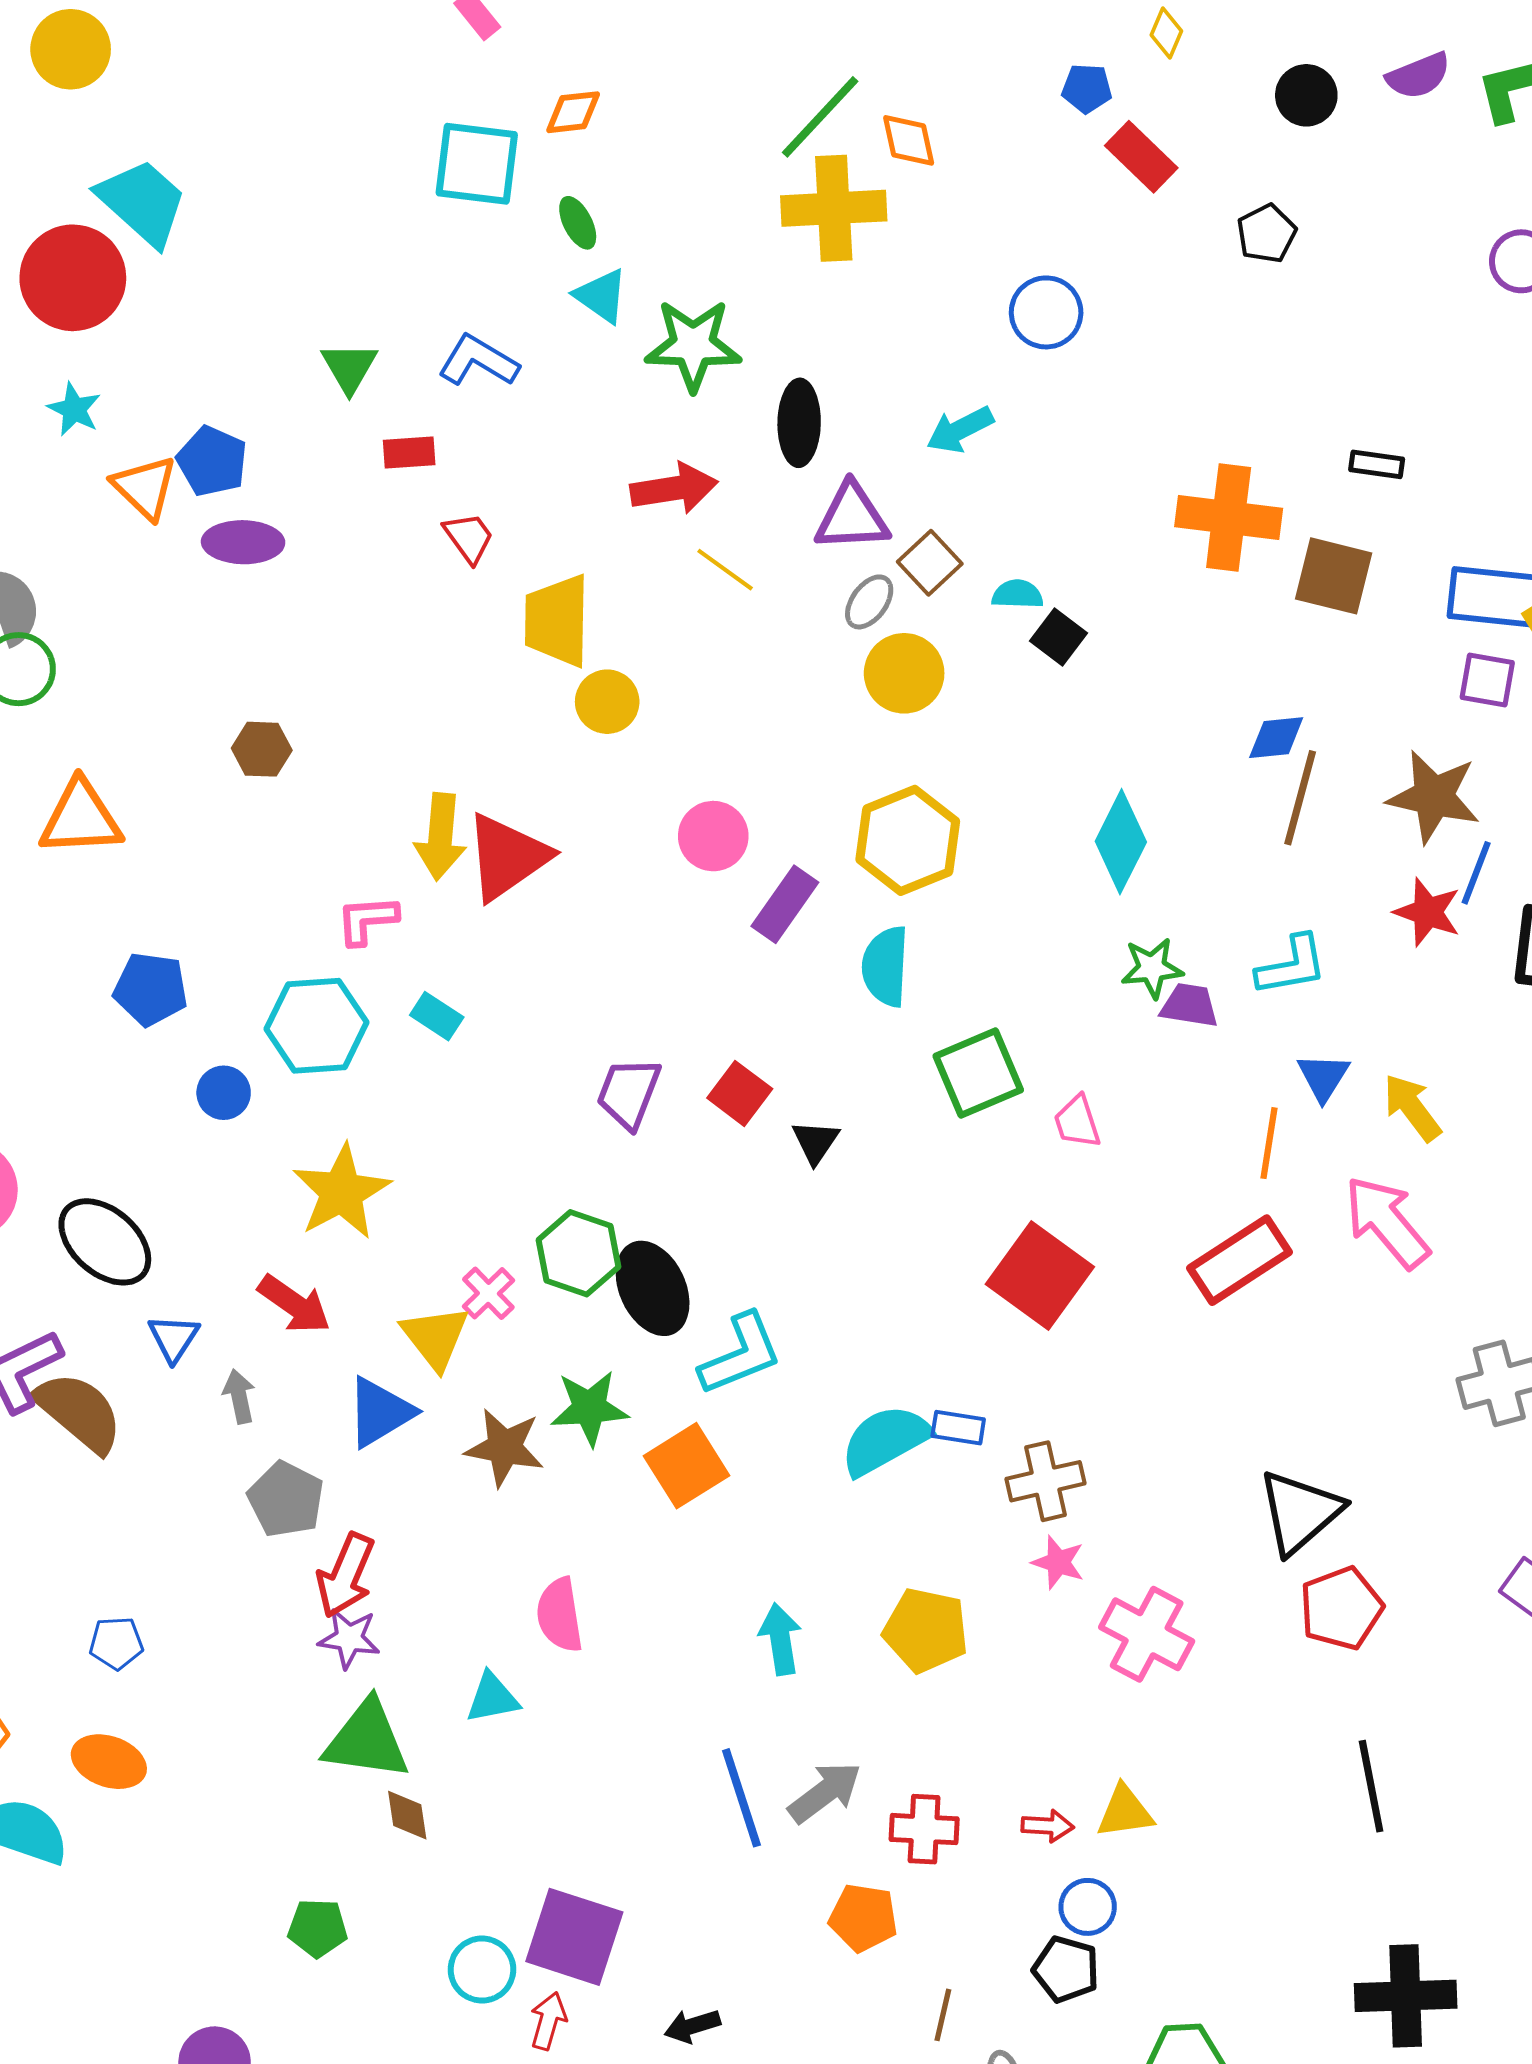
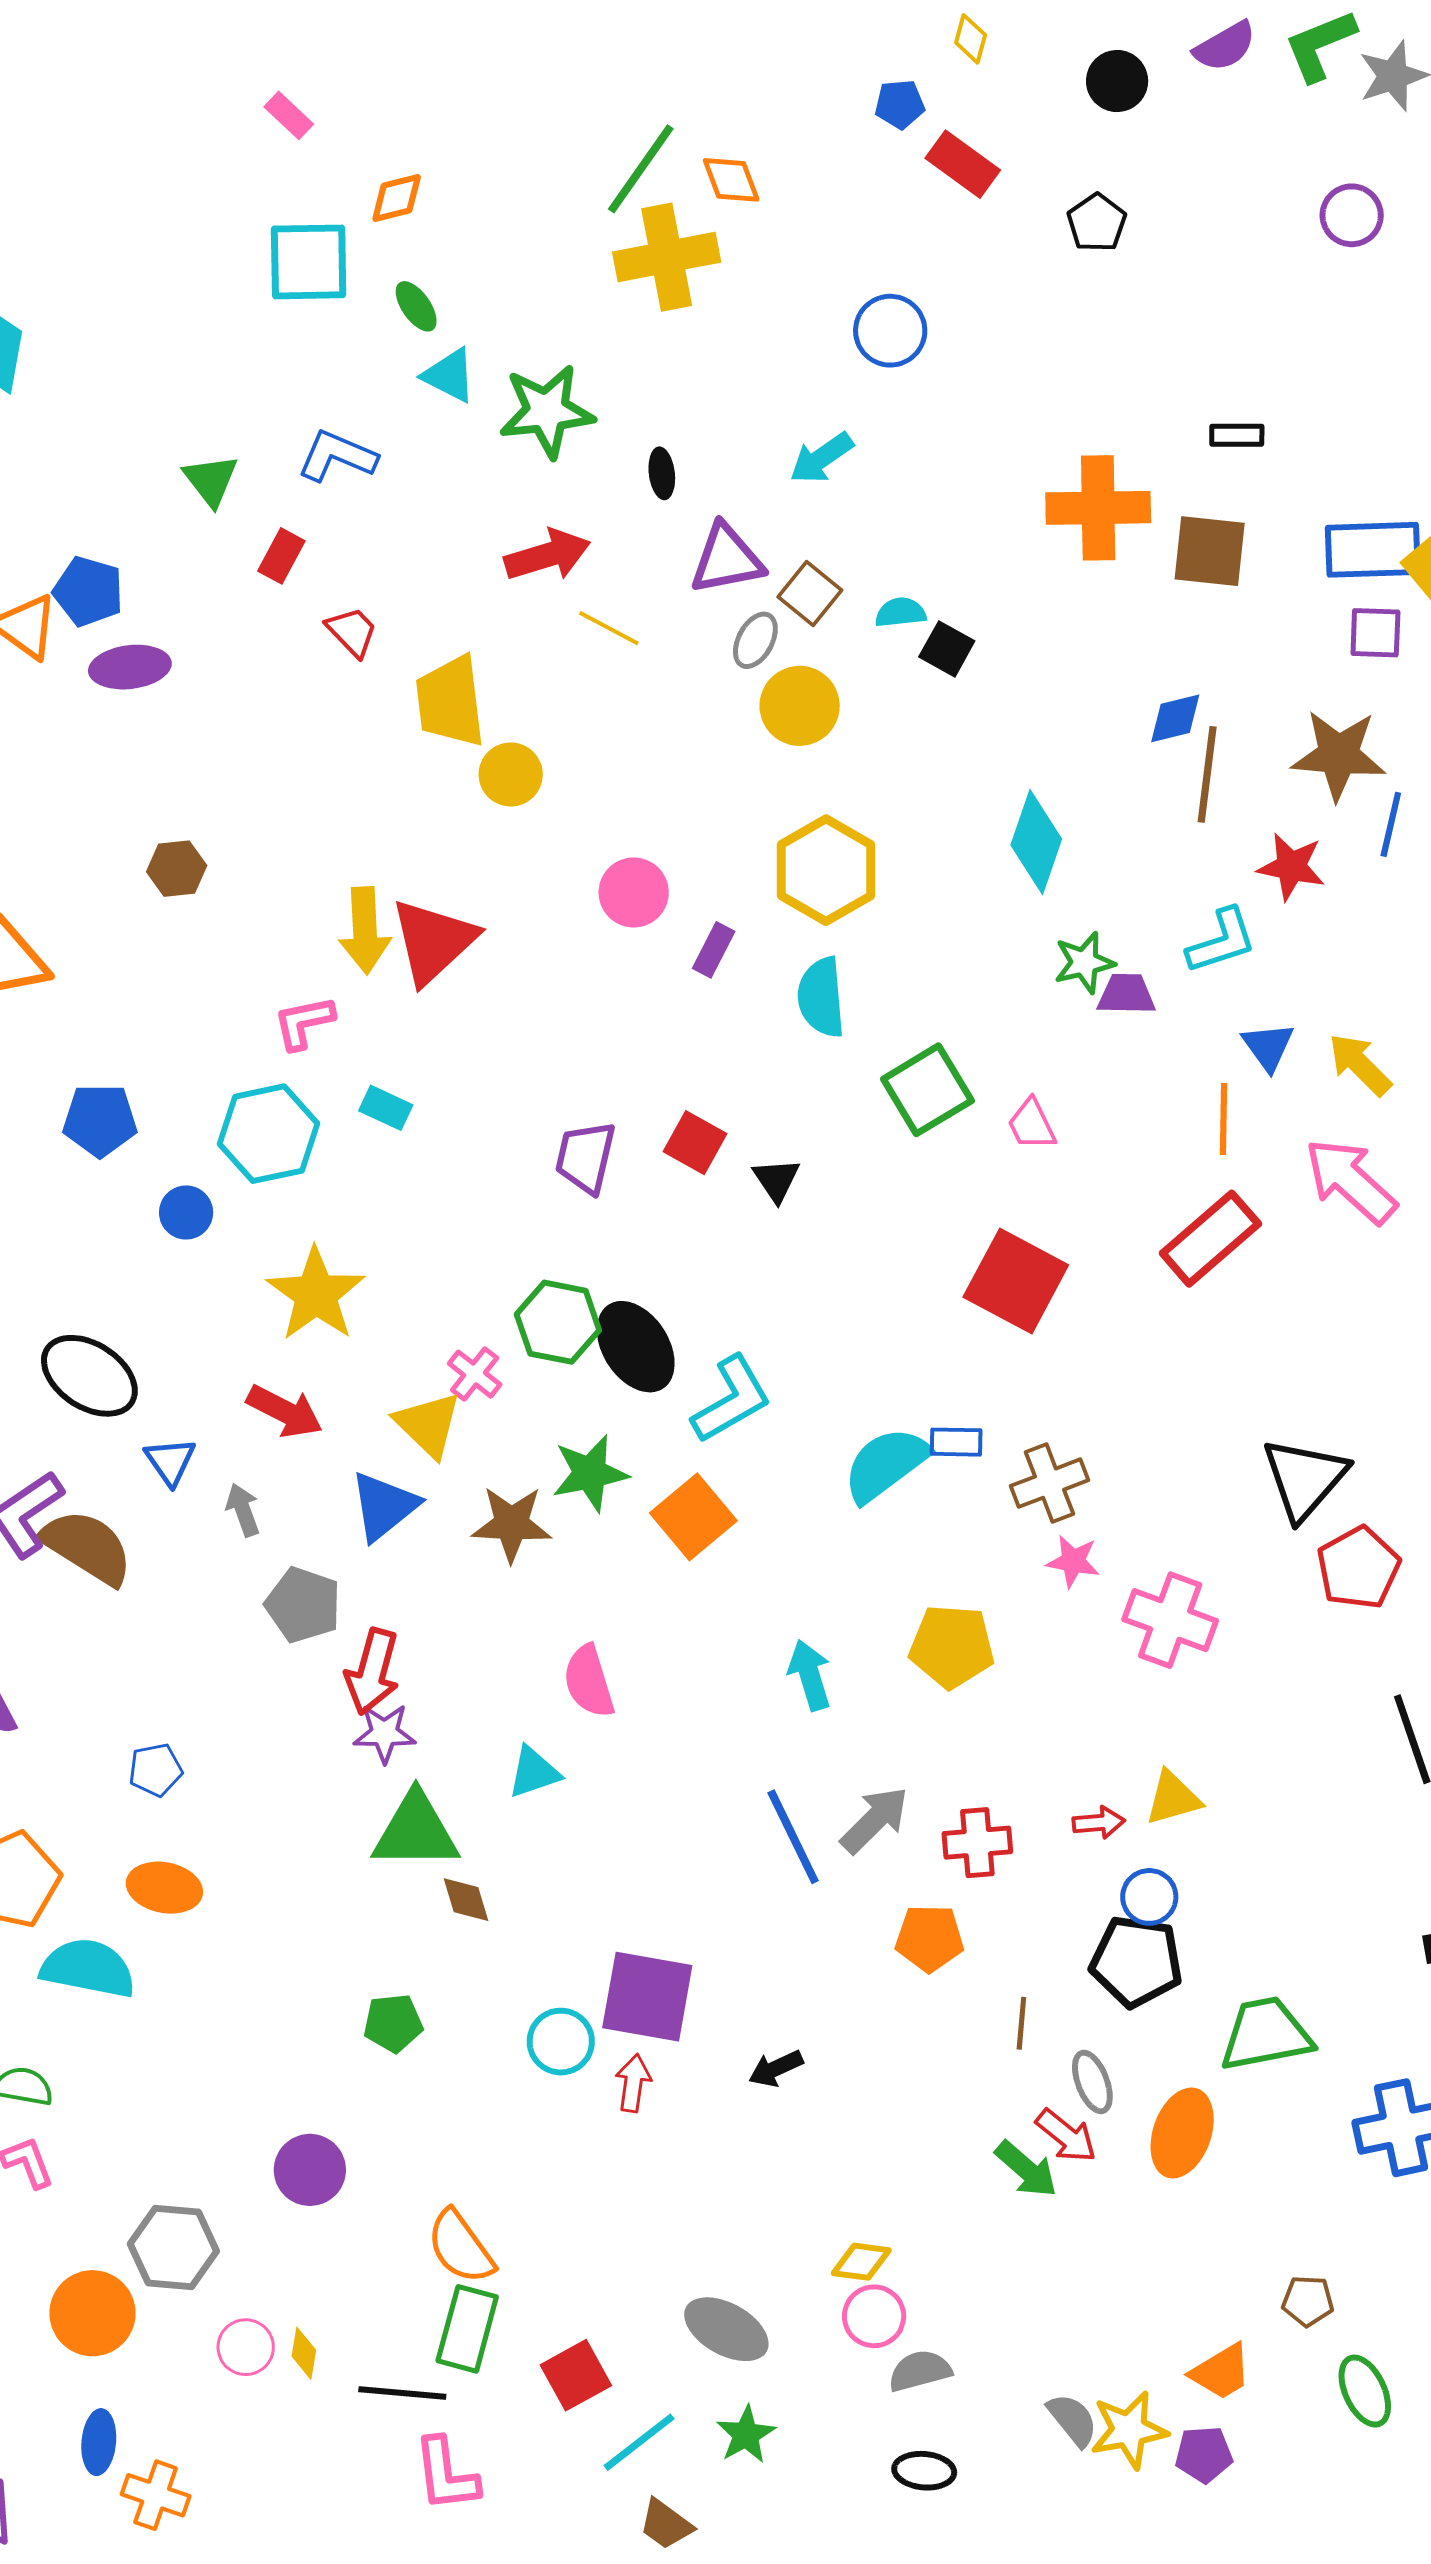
black ellipse: (799, 423) -> (662, 473), size x0.6
red rectangle: (409, 453) -> (281, 556), turned -50
purple rectangle: (785, 904) -> (714, 950), size x0.7
red star: (1428, 912) -> (1291, 867), moved
black pentagon: (1066, 1969) -> (1136, 1961), size x1.4

